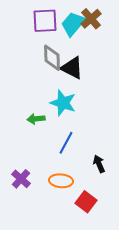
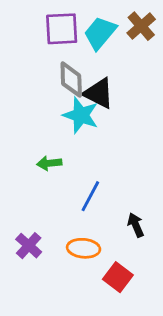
brown cross: (91, 19) -> (141, 26), moved
cyan star: (63, 103) -> (81, 115), moved

